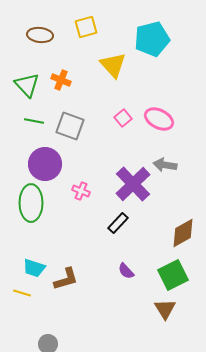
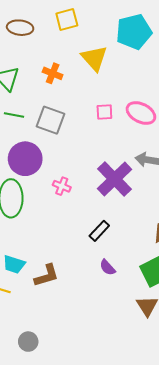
orange cross: (61, 80) -> (53, 73), moved
pink square: (123, 118) -> (104, 112), turned 36
black rectangle: (118, 223) -> (99, 231), moved

